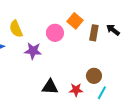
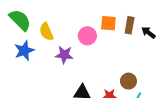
orange square: (75, 21) -> (108, 23), turned -35
brown rectangle: (94, 33) -> (130, 25), moved

